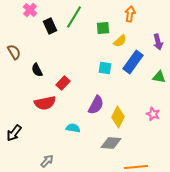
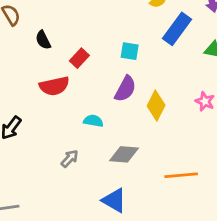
cyan square: (105, 68) -> (130, 51), moved
gray diamond: (111, 143) -> (124, 154), moved
gray arrow: (47, 161) -> (70, 159), moved

